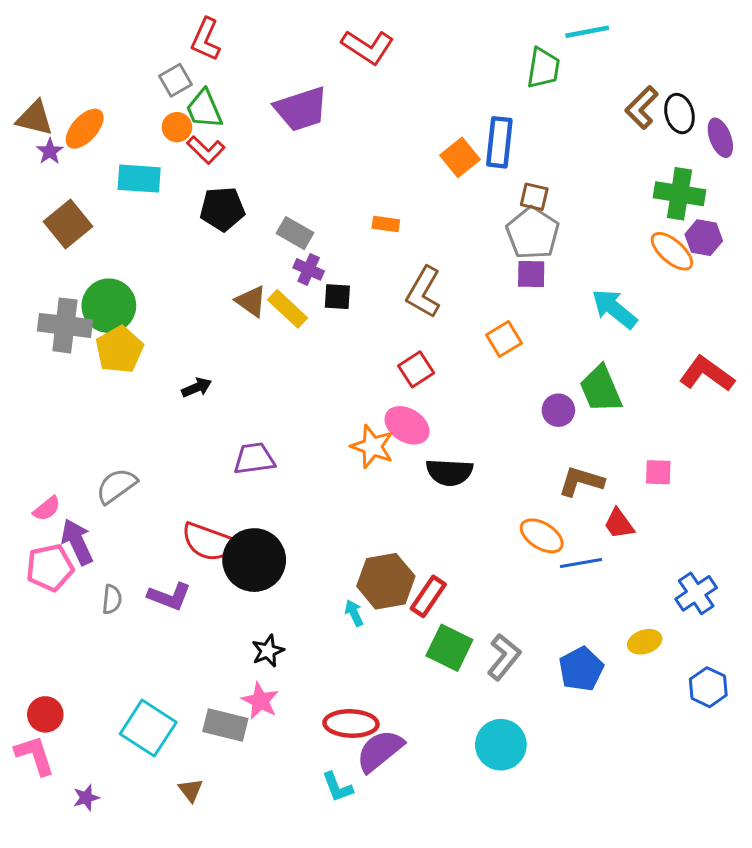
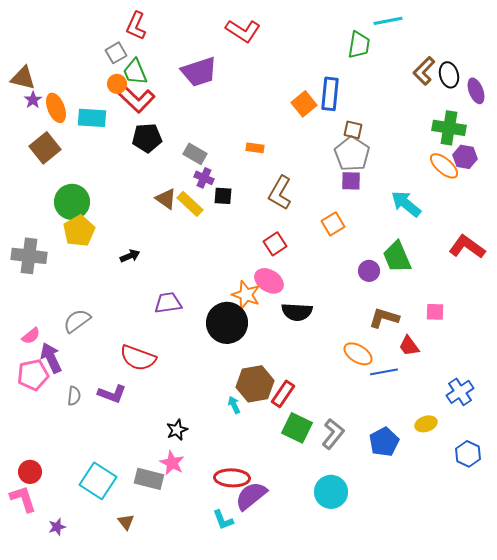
orange ellipse: (85, 129) -> (56, 108), moved, turned -64
red L-shape: (206, 150) -> (136, 99), size x1.5
gray cross: (65, 325) -> (29, 256), moved
black circle: (254, 560) -> (227, 323), moved

